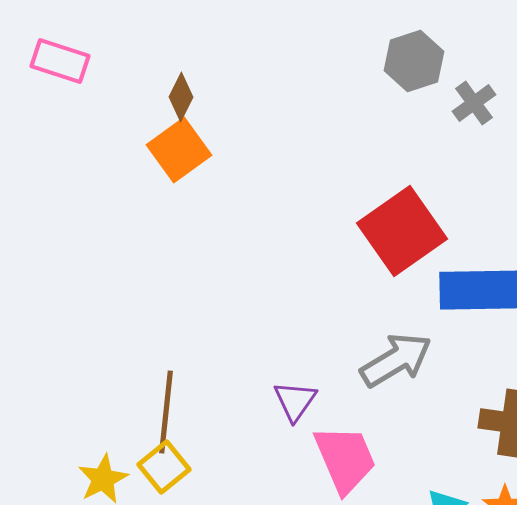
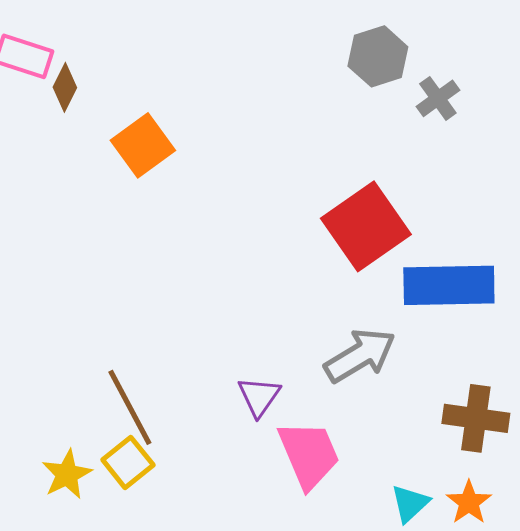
brown diamond: (181, 97) -> (65, 87), moved
brown line: (166, 412) -> (130, 407), turned -34

